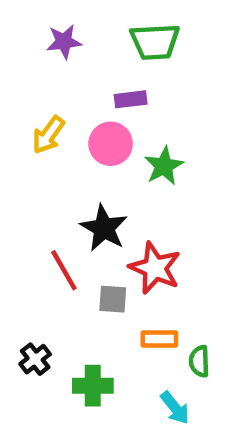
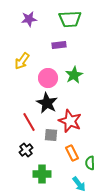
pink circle: (111, 144) -> (48, 78), moved
orange rectangle: (159, 339) -> (72, 153), turned 63
black cross: (35, 359) -> (26, 150), moved

